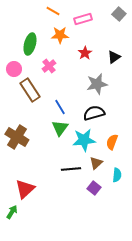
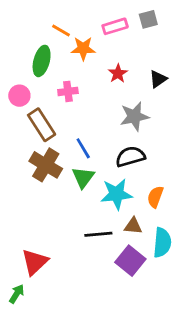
orange line: (53, 11) -> (61, 30), moved
gray square: (119, 14) -> (148, 19), moved, turned 32
pink cross: (49, 66) -> (68, 91), turned 32
brown cross: (17, 137) -> (46, 165), moved
brown triangle: (96, 163) -> (133, 226), turned 48
cyan semicircle: (117, 175) -> (162, 243), size x1.5
purple square: (94, 188) -> (130, 261), size x1.5

